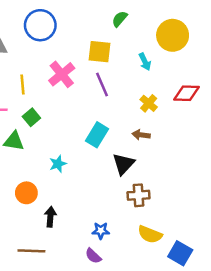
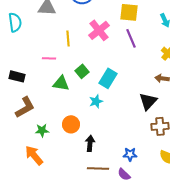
green square: (31, 117) -> (82, 71), moved
cyan rectangle: (97, 135) -> (108, 78), moved
brown line: (31, 251) -> (98, 168), moved

